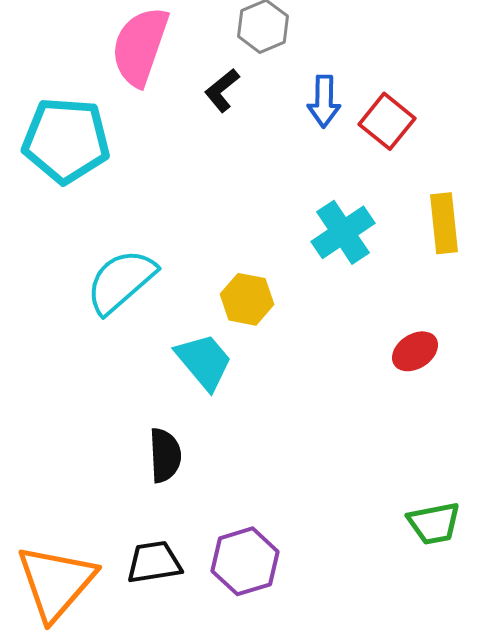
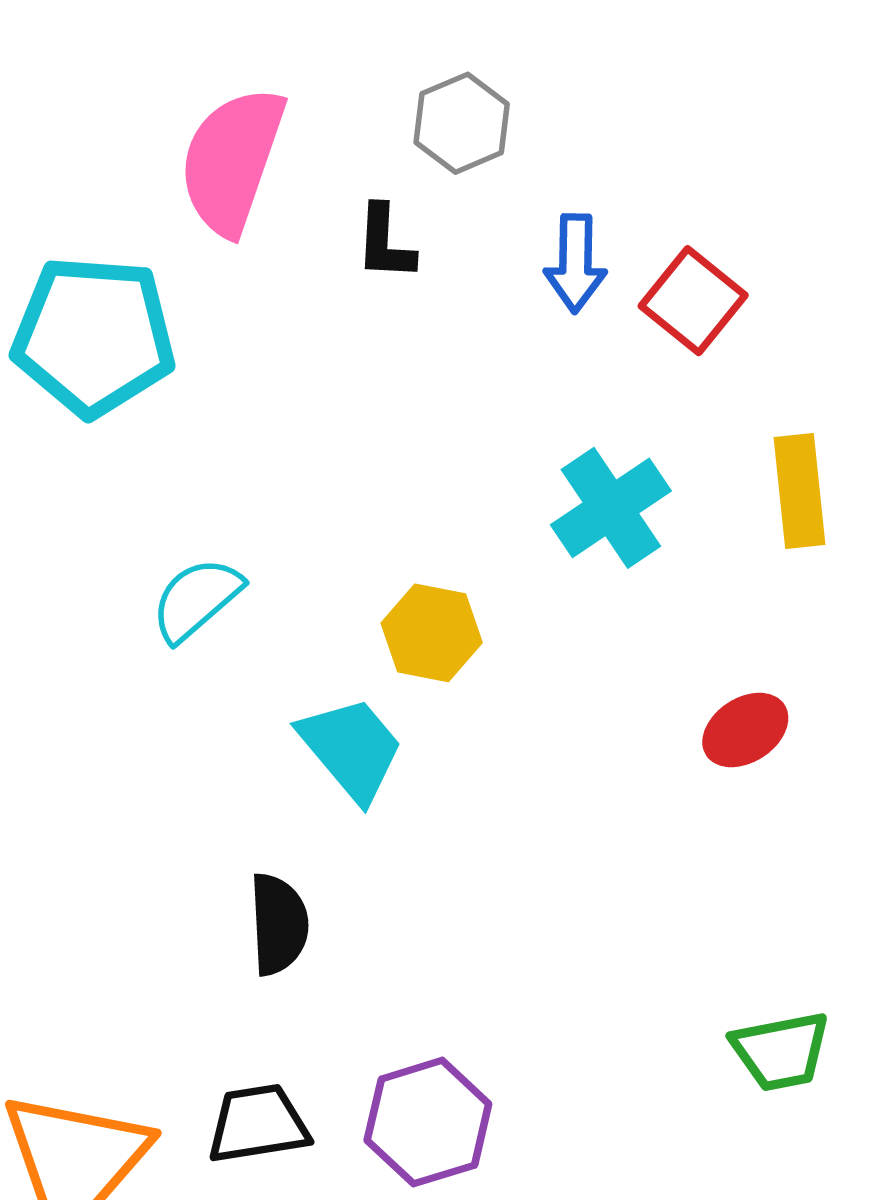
black L-shape: (222, 90) -> (385, 243), turned -48
cyan semicircle: (121, 281) -> (196, 599), size x0.7

